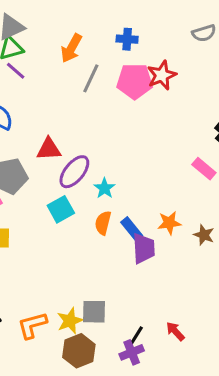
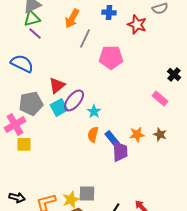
red star: (162, 75) -> (137, 24), moved, turned -30
pink pentagon: (135, 81) -> (111, 57), moved
red triangle: (49, 149) -> (57, 85), turned -36
cyan square: (61, 209) -> (59, 107), moved
brown star: (204, 235) -> (160, 134), moved

